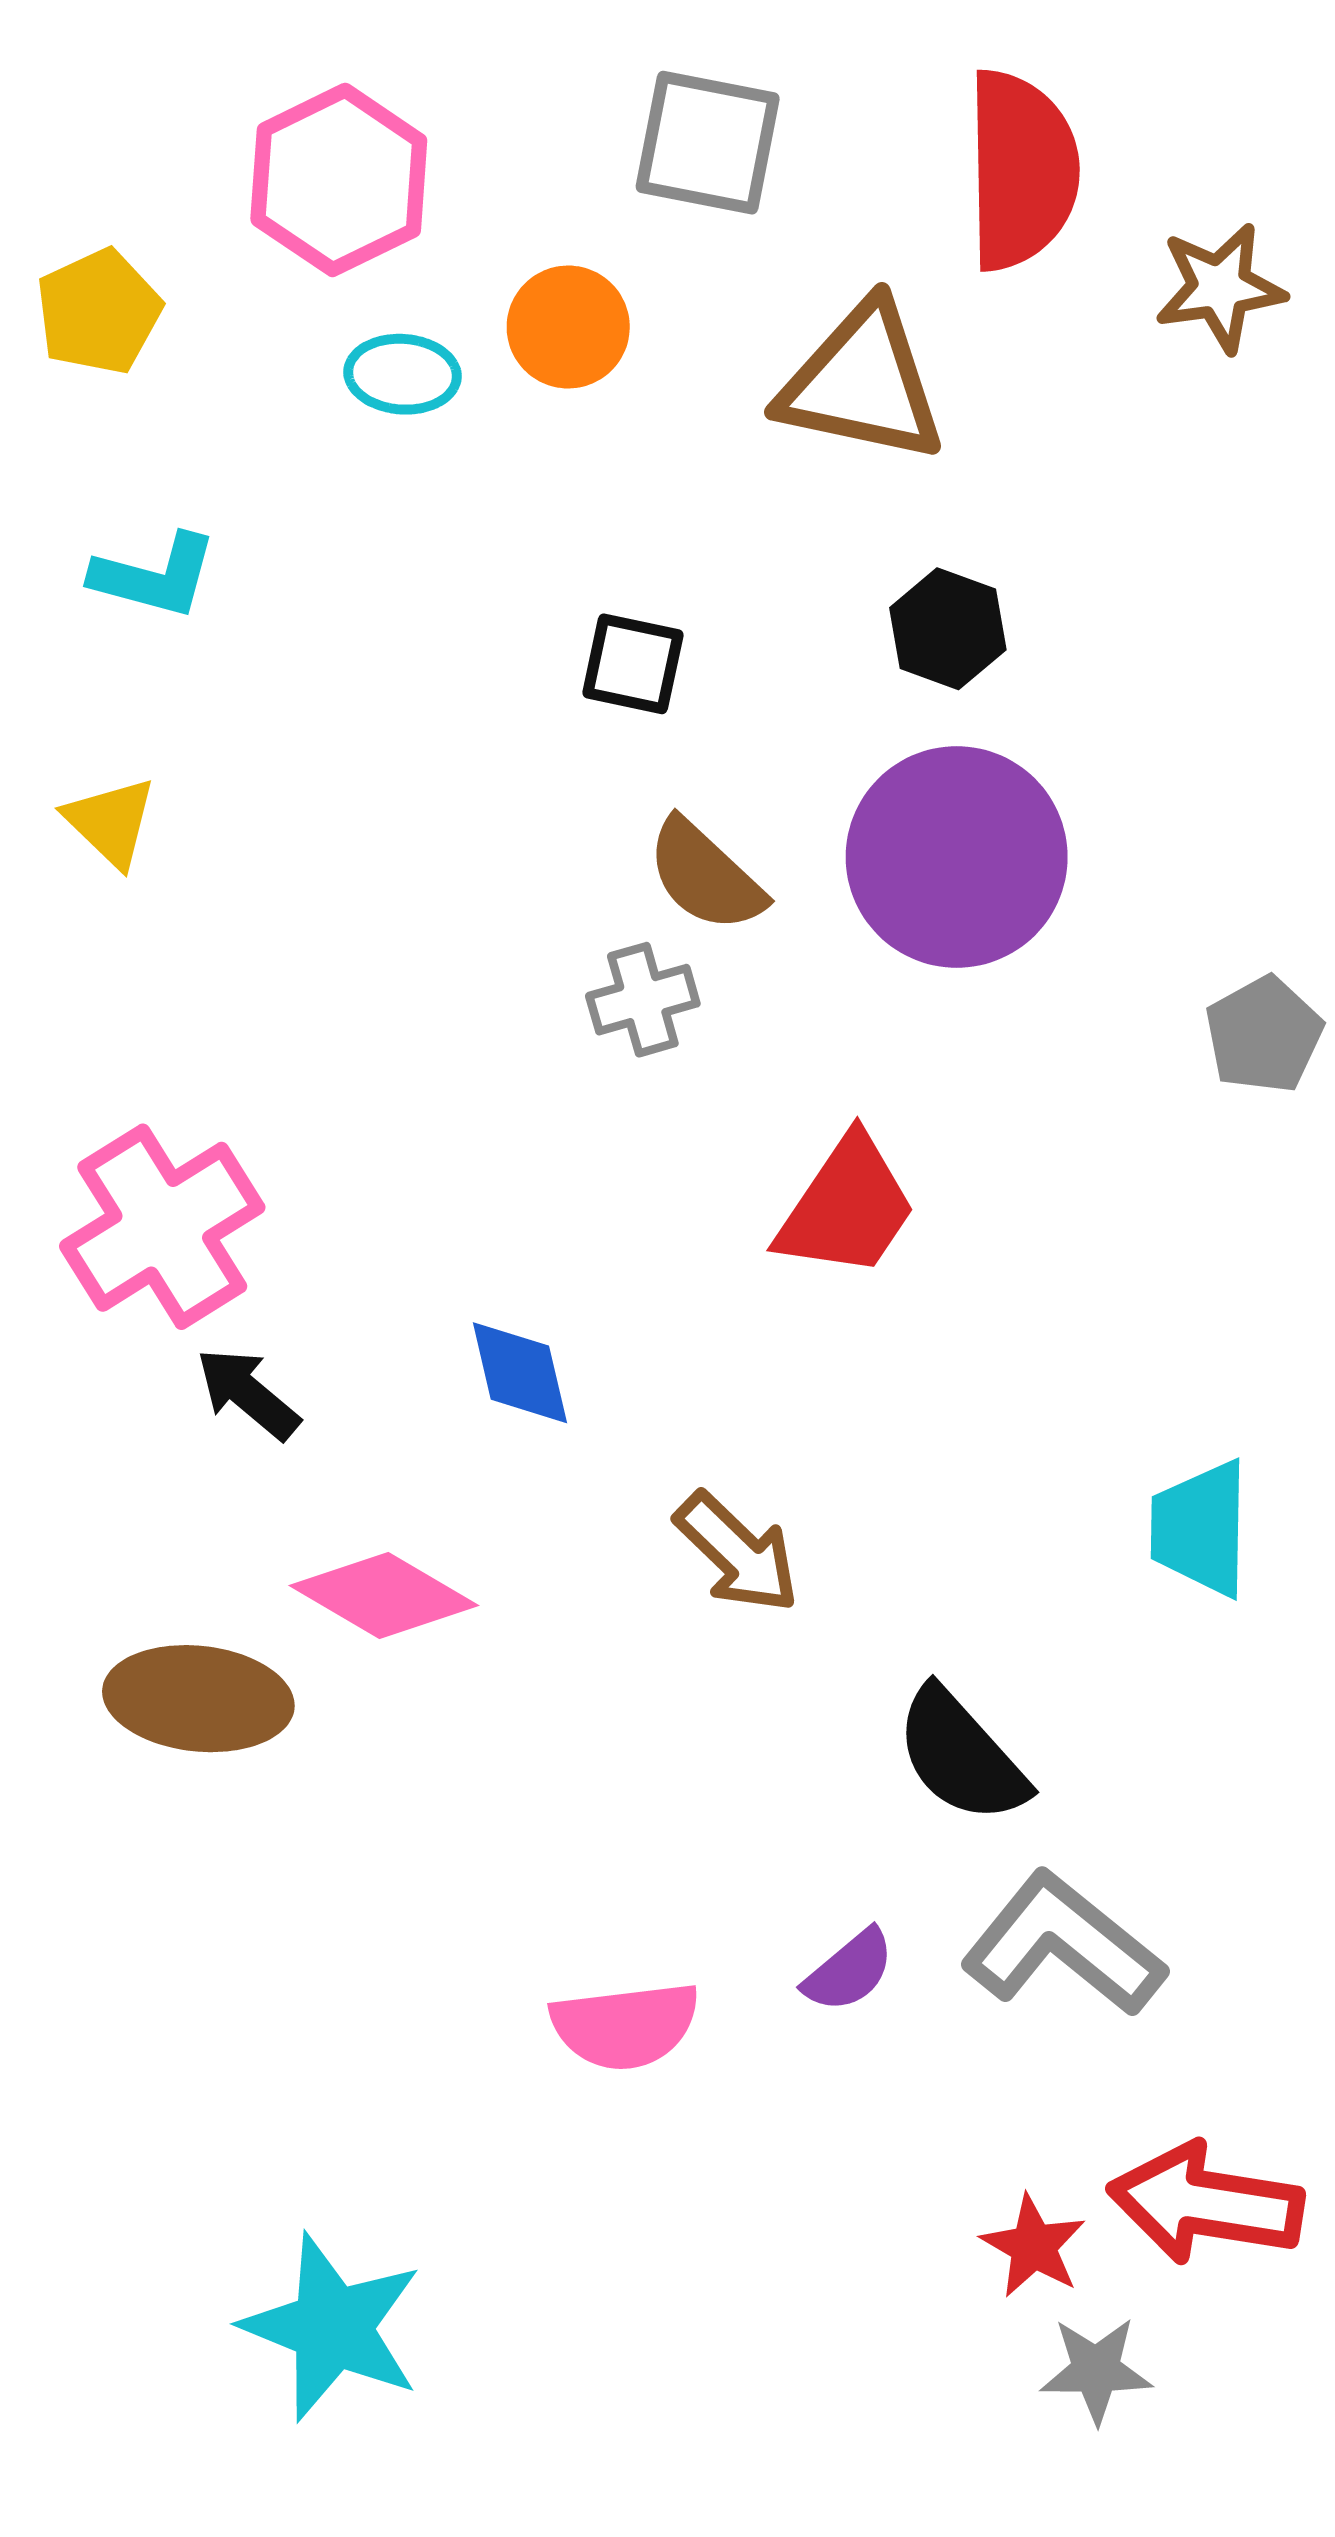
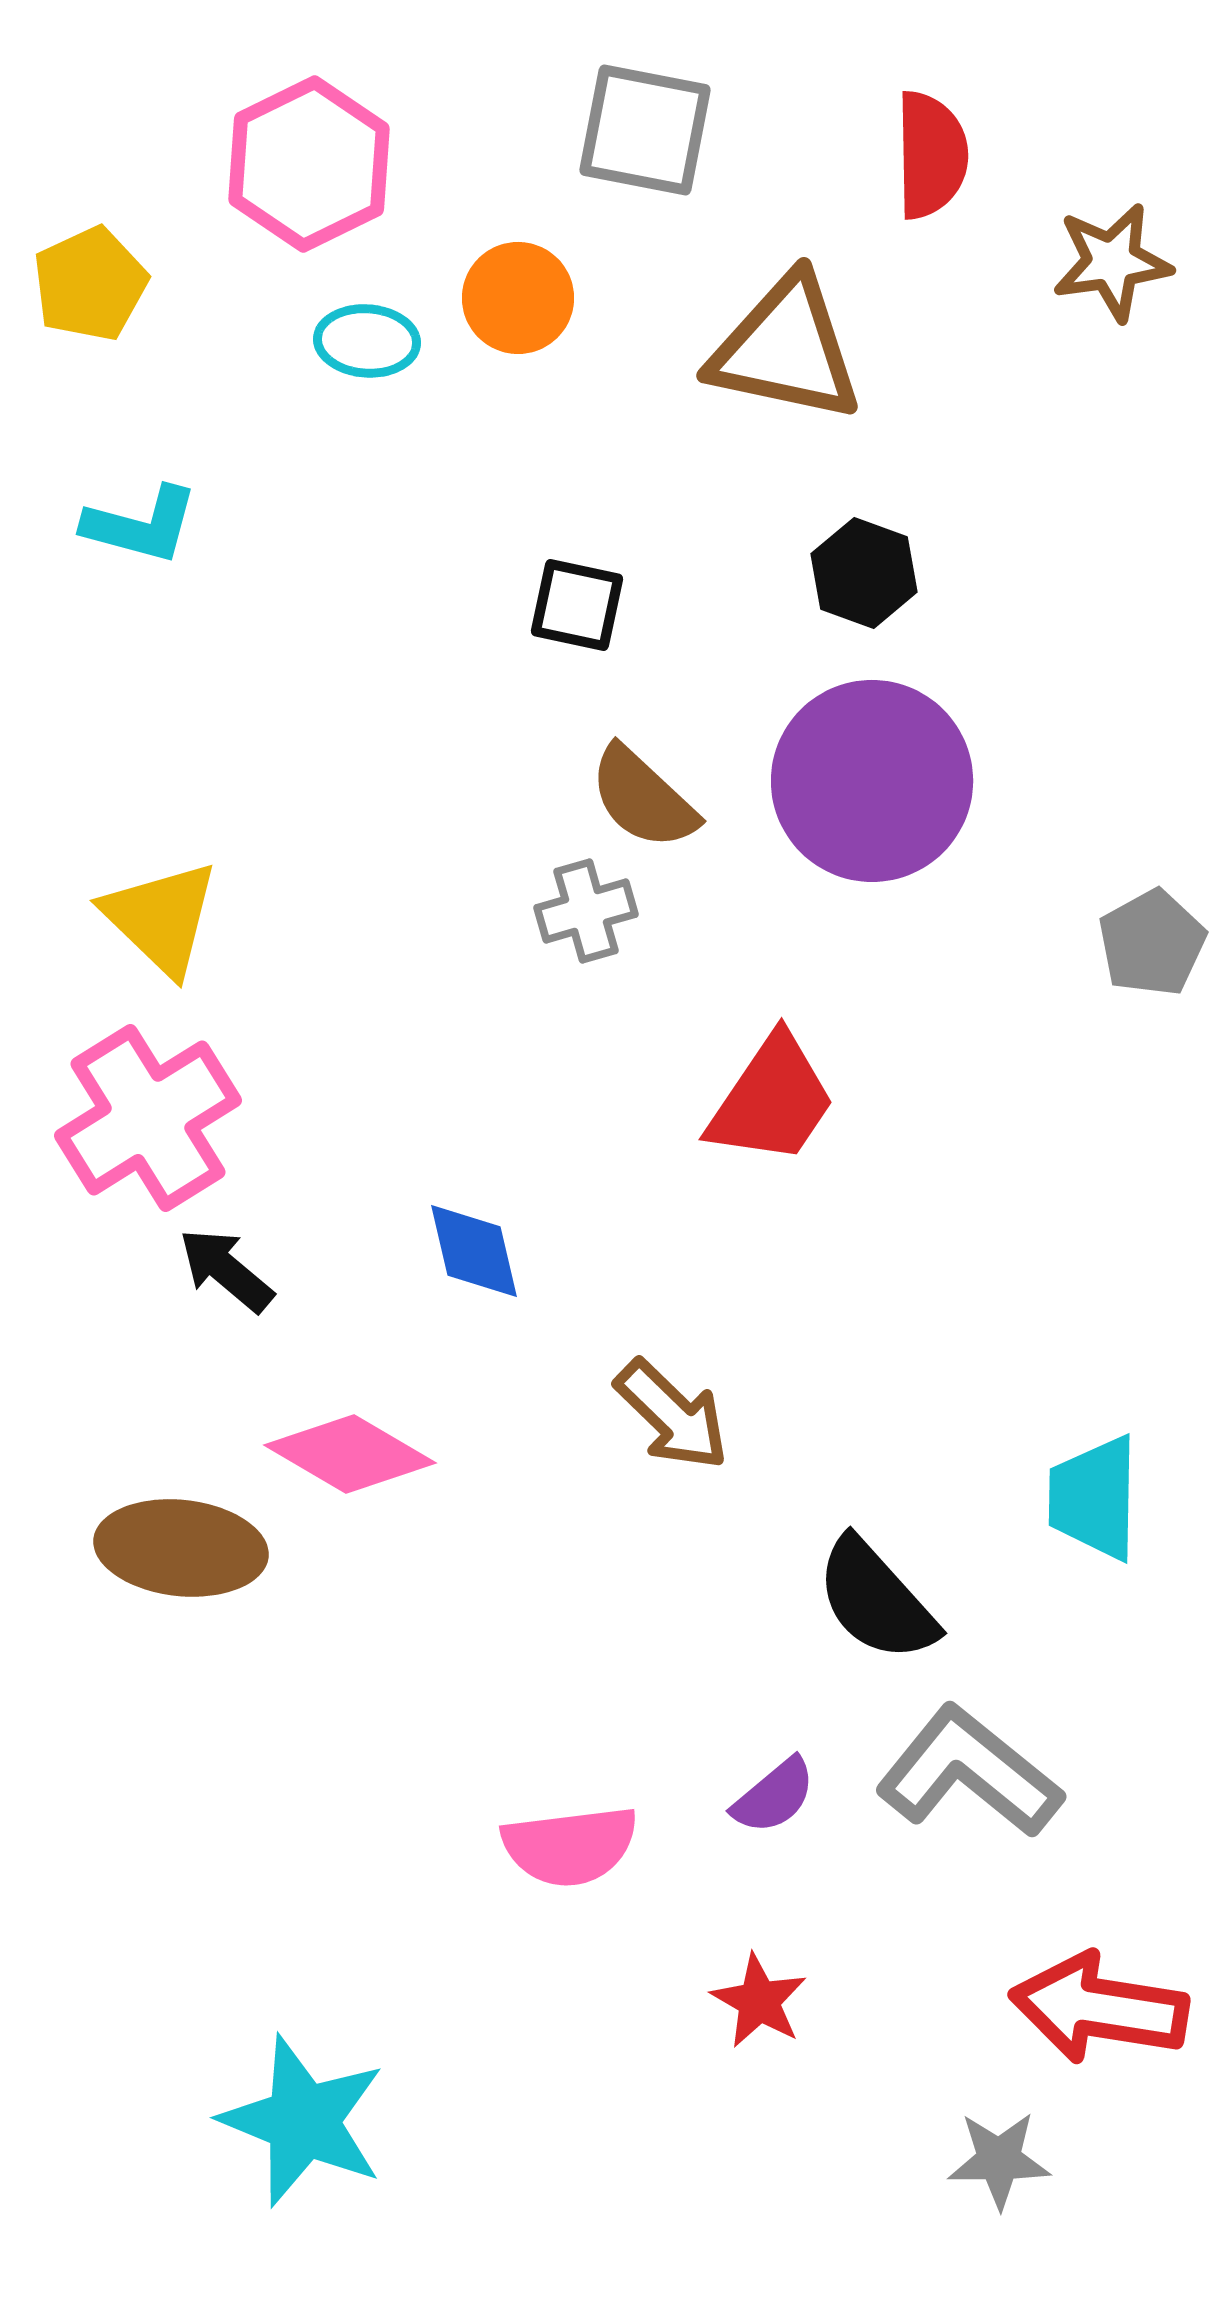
red semicircle: (1021, 170) -> (931, 155), size x0.7
yellow triangle: (111, 822) -> (161, 918), moved, size x1.4
cyan trapezoid: (1200, 1529) -> (1094, 1498), moved
red star: (1033, 2246) -> (759, 2001), moved

